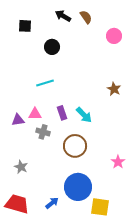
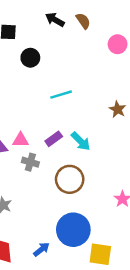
black circle: (52, 47) -> (30, 58), moved
cyan line: (45, 83) -> (61, 95), moved
purple rectangle: (62, 113) -> (54, 139), turned 72

